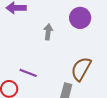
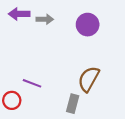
gray arrow: (48, 32) -> (45, 19), moved, turned 84

